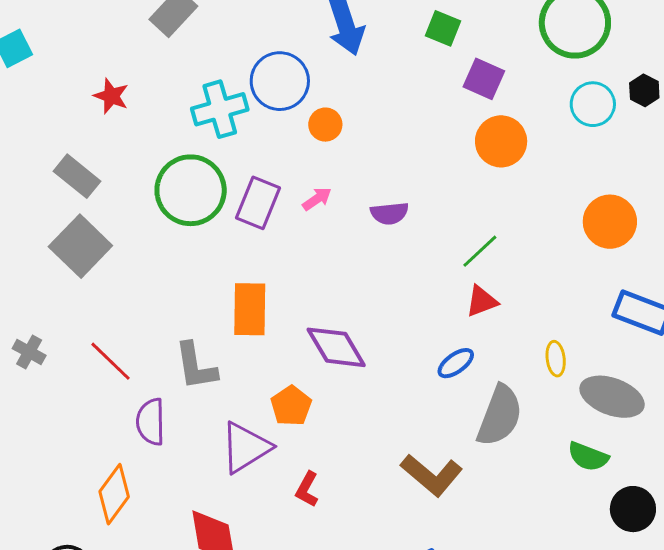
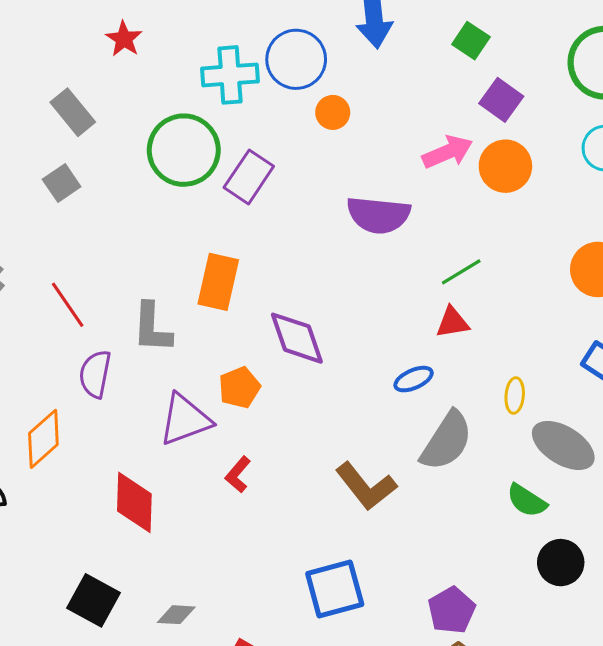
pink arrow: (317, 199) -> (448, 152), moved, size x1.6
purple semicircle: (389, 213) -> (378, 215), size x1.6
gray square: (80, 246) -> (62, 183), size x0.6

